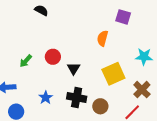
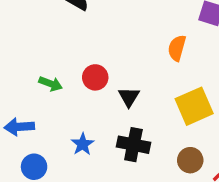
green arrow: (26, 61) -> (51, 84), turned -112
brown circle: (100, 106) -> (190, 160), moved

